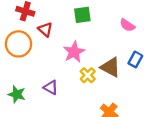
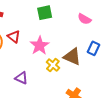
red triangle: (45, 29) -> (14, 37), moved

